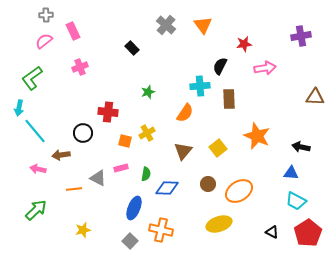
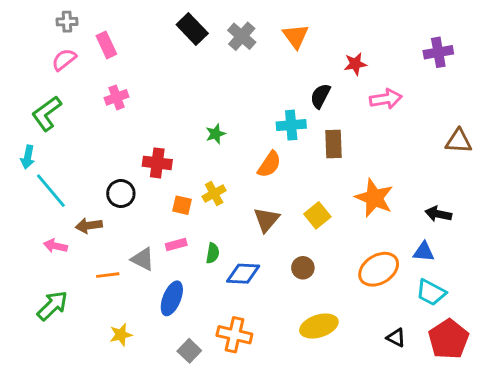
black rectangle: (132, 48) -> (192, 29), moved, size x1.5
orange ellipse: (239, 191) -> (379, 269), moved
blue ellipse: (134, 208) -> (172, 298), moved

